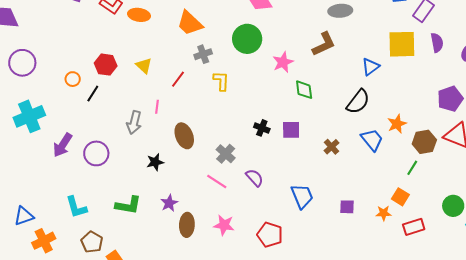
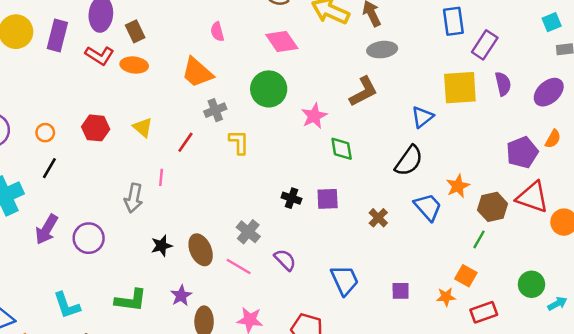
orange circle: (73, 79) -> (45, 133), moved
black line: (93, 94) -> (49, 168), moved
brown ellipse: (184, 136) -> (201, 250), moved

